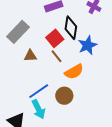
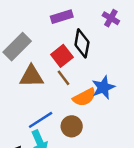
blue star: (88, 45) -> (103, 87), moved
brown triangle: (30, 56) -> (31, 76), size x1.5

